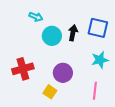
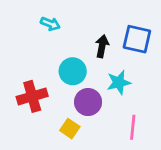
cyan circle: (52, 36) -> (73, 71), moved
cyan star: (100, 60) -> (119, 82), moved

